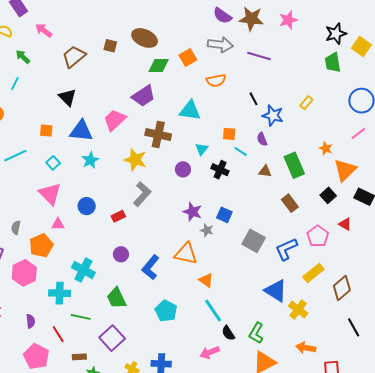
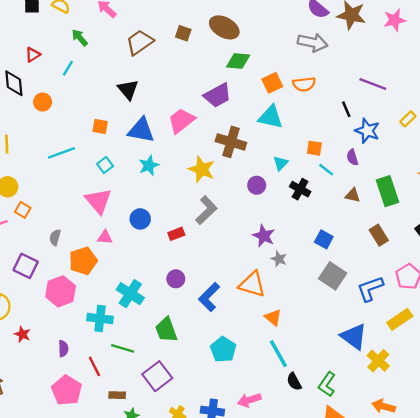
purple line: (259, 56) -> (373, 84), moved
orange square: (188, 58) -> (272, 83), moved
blue square: (224, 215) -> (324, 239), moved
pink arrow: (210, 352) -> (249, 400), moved

